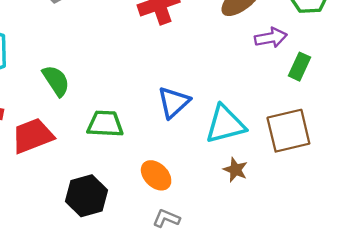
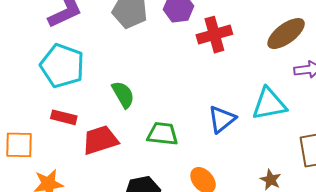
cyan triangle: (225, 124) -> (269, 104), moved

